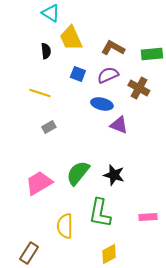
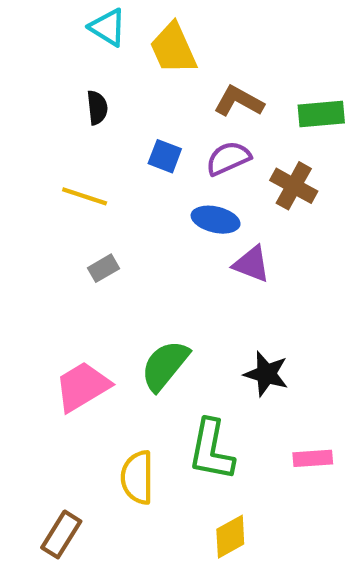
yellow trapezoid: (71, 38) -> (173, 48), moved
black star: (114, 175) -> (266, 374), moved

